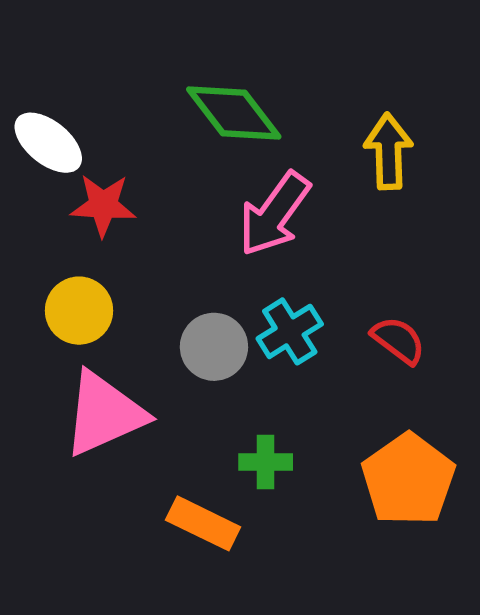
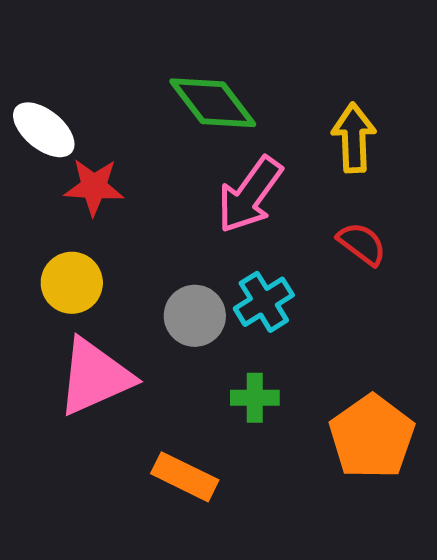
red semicircle: (398, 340) -> (362, 244), moved
green cross: (266, 462) -> (255, 398), moved

